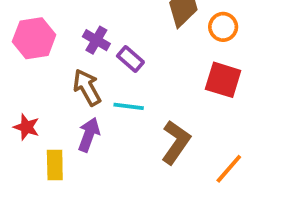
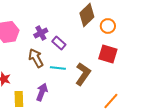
purple cross: (96, 40) -> (41, 33), turned 32
purple arrow: (89, 135) -> (42, 92), moved
brown L-shape: (176, 142) -> (83, 74), moved

